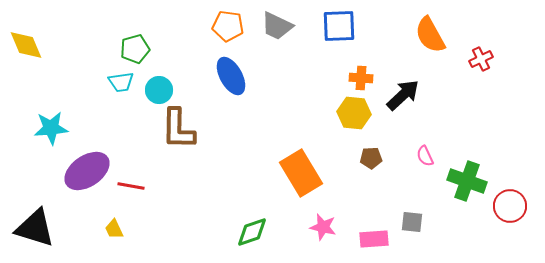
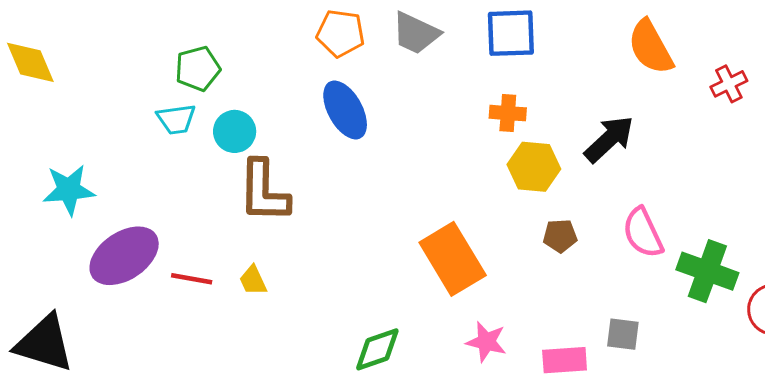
orange cross: (361, 78) -> (508, 113), moved
pink semicircle: (425, 156) -> (643, 233), size x1.6
yellow trapezoid: (114, 229) -> (253, 280), moved

